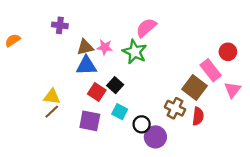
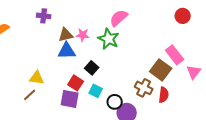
red circle: (228, 52) -> (183, 16), moved
red square: (97, 92) -> (76, 83), moved
brown line: (52, 112) -> (30, 95), moved

